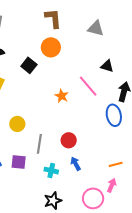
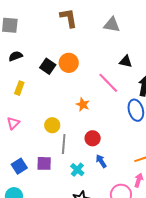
orange circle: (51, 47) -> (69, 63), moved
orange star: (62, 96) -> (83, 104), moved
yellow circle: (17, 124) -> (52, 125), moved
cyan cross: (51, 171) -> (77, 170), turned 32

